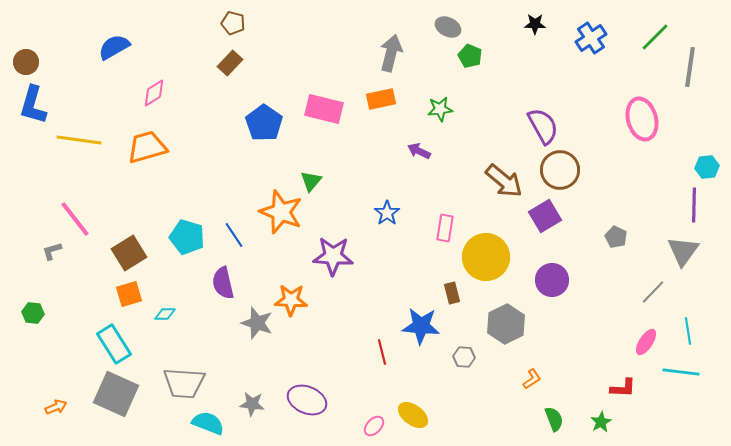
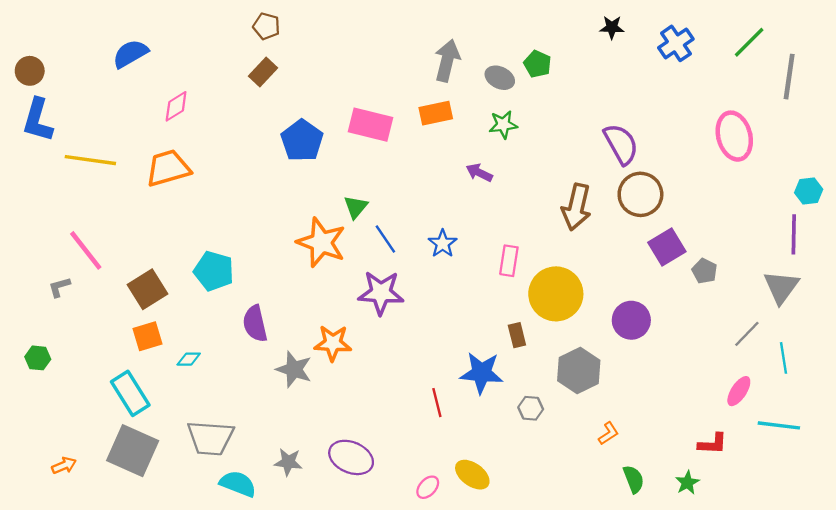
gray ellipse: (448, 27) -> (500, 78), moved
brown arrow: (504, 181) -> (576, 207), turned 63
purple square: (545, 216) -> (667, 247), moved
blue line: (234, 235) -> (385, 239), moved
cyan line: (688, 331) -> (783, 358), moved

